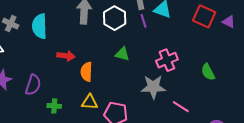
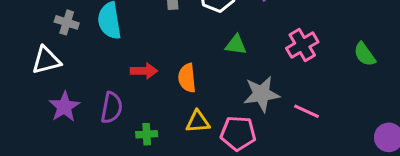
red arrow: (66, 56) -> (144, 71), moved
gray star: (153, 87) -> (262, 94), moved
pink line: (181, 107) -> (307, 111), moved

